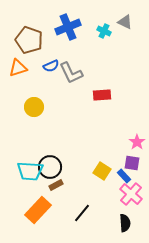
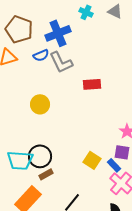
blue cross: (68, 27) -> (58, 33), moved
cyan cross: (104, 31) -> (86, 12), moved
yellow circle: (34, 107) -> (40, 104), moved

